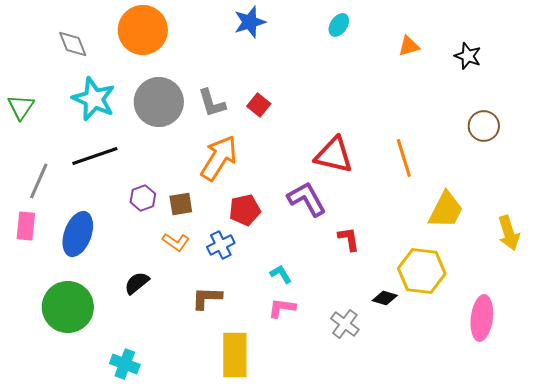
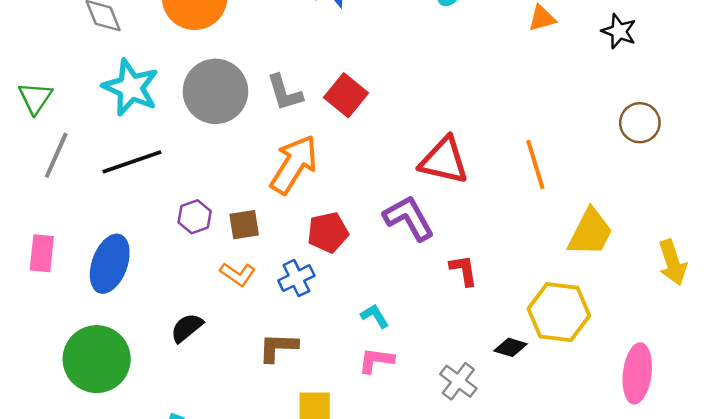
red square: (259, 105) -> (346, 95), size x1.4
gray line: (39, 181) -> (56, 155), moved

